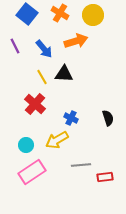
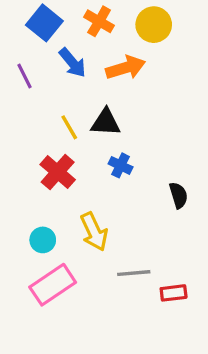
blue arrow: (44, 49) -> (73, 63), moved
blue cross: (71, 118) -> (121, 165), moved
yellow arrow: (57, 140) -> (94, 232), turned -85

